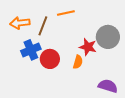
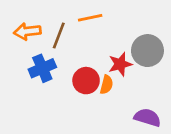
red star: (88, 47) -> (120, 64), turned -30
red circle: (50, 59) -> (86, 81), moved

